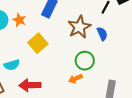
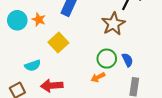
brown star: (79, 27) -> (113, 24), moved
blue semicircle: (102, 34) -> (128, 60), moved

